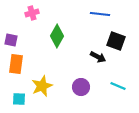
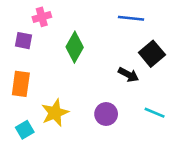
purple square: (11, 40) -> (23, 41), moved
black square: (116, 41) -> (152, 54), turned 30
cyan square: (19, 99) -> (25, 130), turned -32

